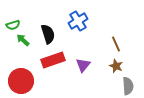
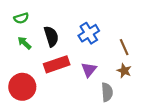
blue cross: (78, 21) -> (89, 33), moved
green semicircle: (13, 25) -> (21, 18), moved
gray semicircle: (128, 86) -> (107, 92), moved

